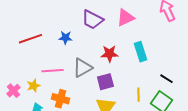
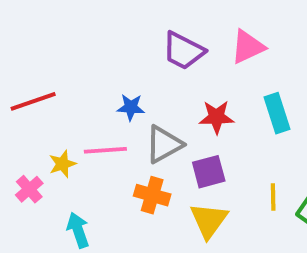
blue star: (65, 38) -> (131, 107), moved
red line: (30, 39) -> (33, 101), moved
yellow star: (33, 86) -> (62, 164), moved
orange cross: (60, 99) -> (152, 195), moved

